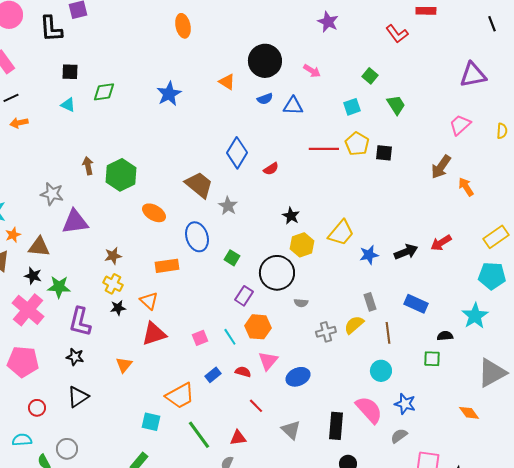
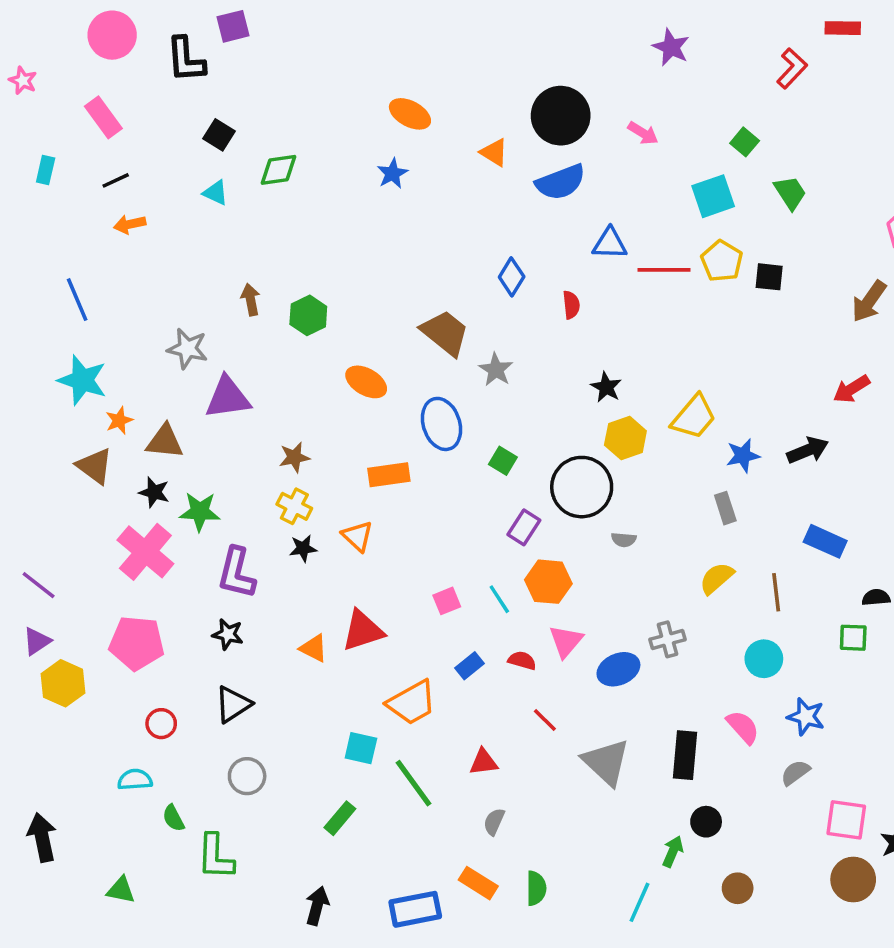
orange ellipse: (183, 26) -> (410, 114), moved, turned -50
red L-shape: (397, 34) -> (792, 68), turned -100
black square: (70, 72) -> (219, 135), turned 30
blue star: (169, 94) -> (392, 173), size x0.7
blue semicircle: (265, 99) -> (561, 182), size x1.8
blue triangle: (293, 106) -> (610, 244), moved
cyan square: (352, 107) -> (713, 196), size x1.4
blue diamond: (237, 153) -> (512, 277), size x0.7
red semicircle: (271, 169) -> (571, 305), turned -63
green hexagon: (121, 175) -> (308, 315), size x0.7
red arrow: (441, 243) -> (851, 389), moved
gray rectangle: (370, 302) -> (725, 508), moved
gray cross: (326, 332) -> (668, 639), moved
red triangle: (154, 334) -> (363, 631), moved
orange triangle: (124, 365) -> (314, 648), turned -42
pink semicircle: (369, 410) -> (743, 727), size x0.7
gray triangle: (291, 430) -> (606, 762), size x1.4
green line: (199, 435) -> (413, 783), moved
red triangle: (238, 438) -> (484, 762), moved
gray circle: (67, 449) -> (247, 776), moved

